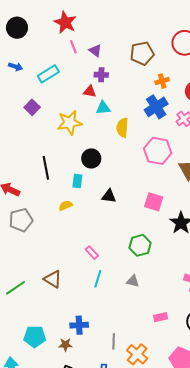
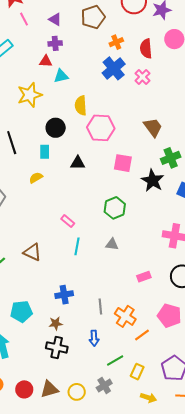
purple triangle: (95, 51) -> (55, 19), moved
yellow semicircle: (122, 128) -> (81, 105), moved
pink hexagon: (158, 151) -> (101, 128), moved
brown star: (65, 345) -> (56, 323), moved

